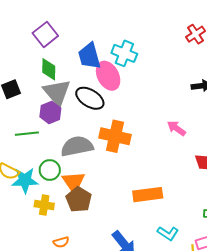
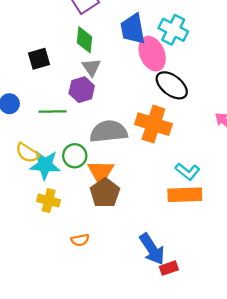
gray triangle: (57, 92) -> (91, 67), size x0.6
black ellipse: (90, 98) -> (172, 85), moved
yellow cross: (44, 205) -> (49, 201), moved
cyan L-shape: (168, 233) -> (187, 171), moved

